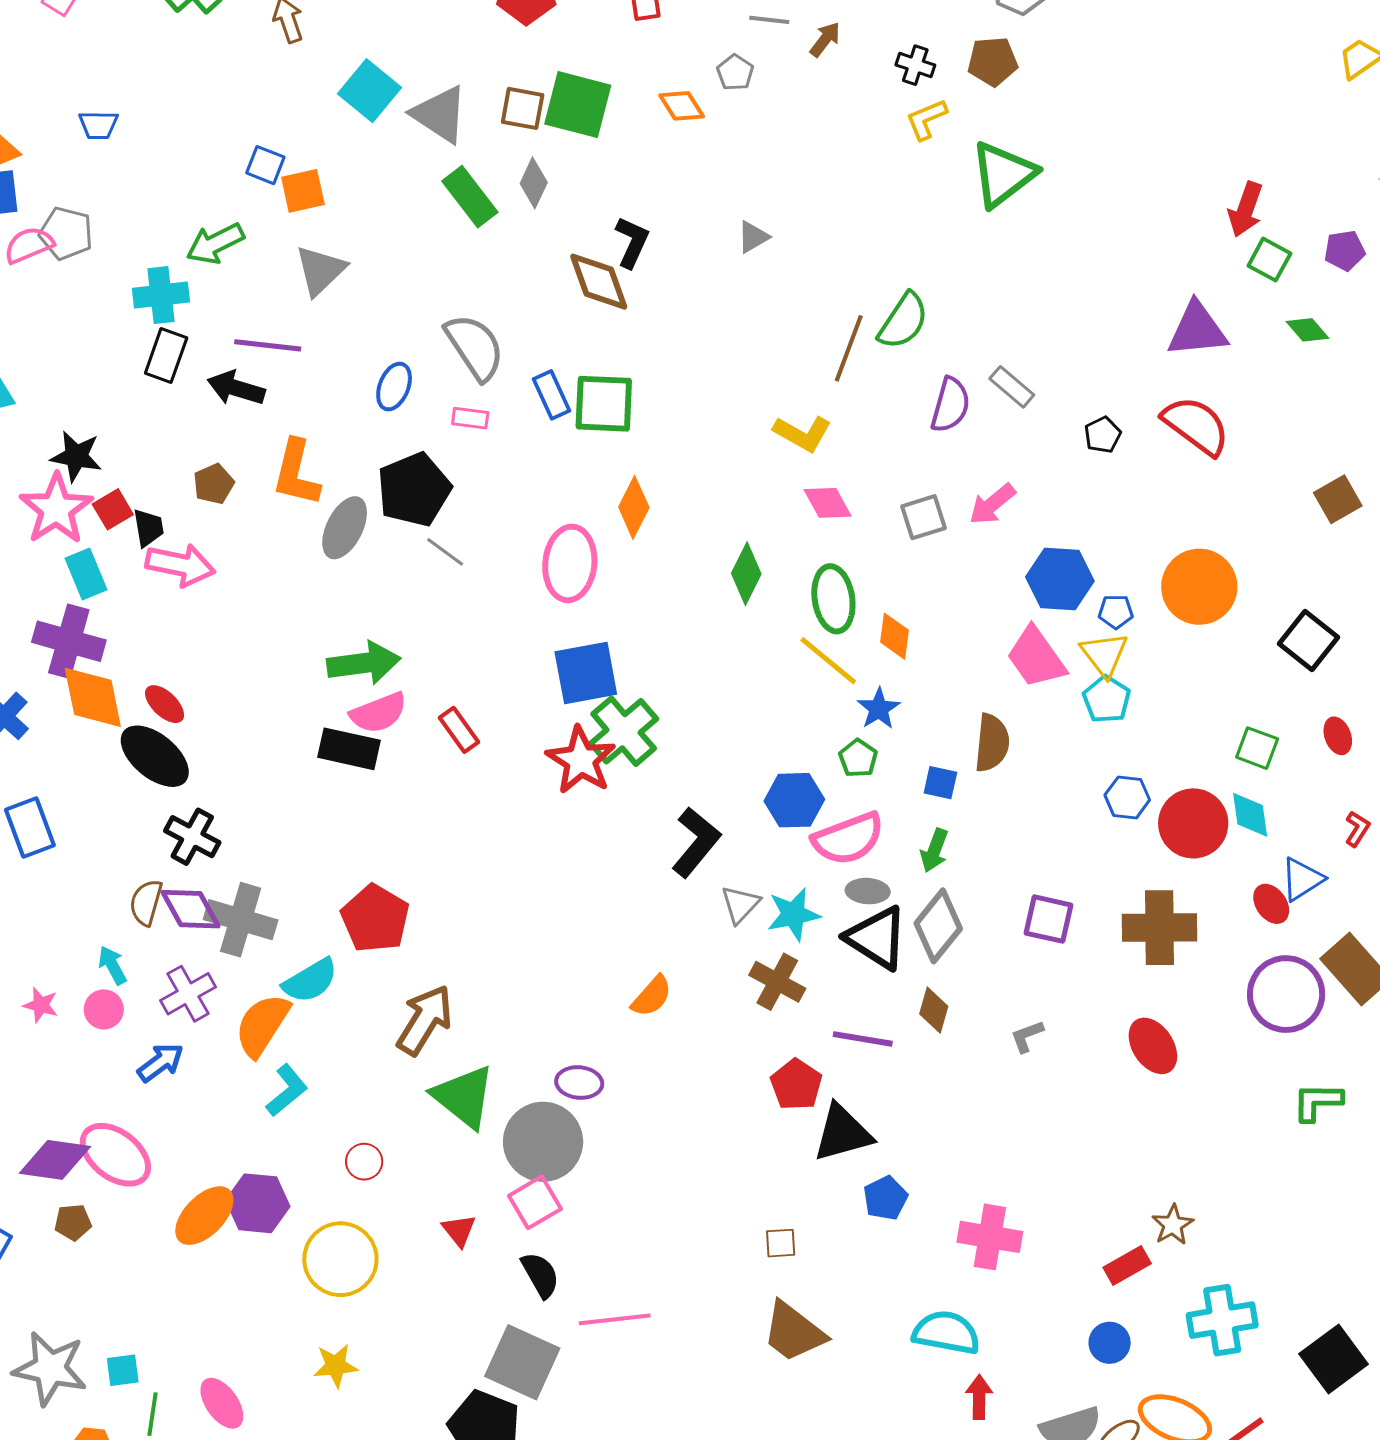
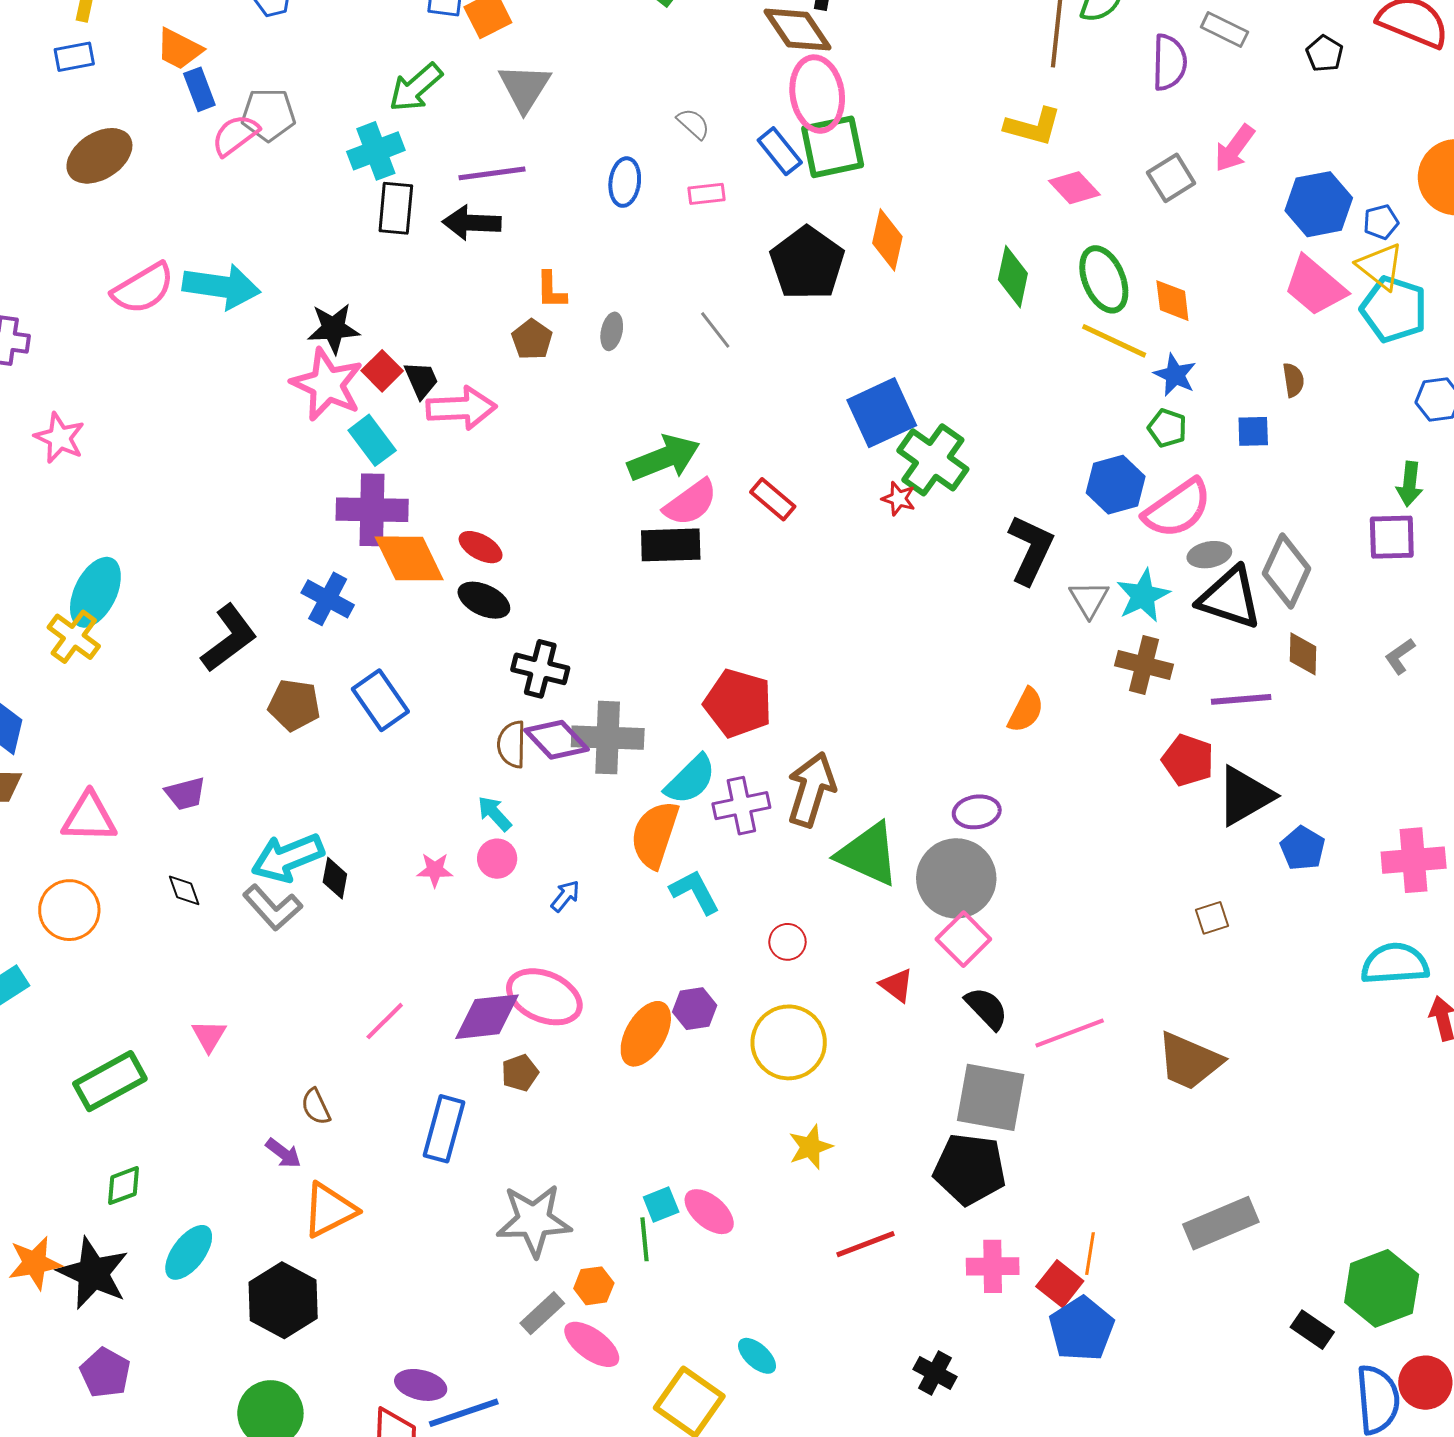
gray semicircle: (475, 347) -> (693, 124), size x0.5
orange L-shape: (296, 473) -> (551, 290), size x0.6
brown pentagon: (214, 484) -> (532, 339), moved
black pentagon: (414, 490) -> (807, 263), moved
gray ellipse: (345, 528) -> (612, 331), size x0.6
gray line: (445, 552) -> (715, 330), turned 30
pink ellipse: (570, 563) -> (817, 94), moved
cyan pentagon: (1107, 699) -> (1394, 309), size x1.4
brown semicircle: (992, 743) -> (1293, 380), size x0.6
black ellipse: (155, 756) -> (484, 600), size x0.7
red star: (581, 760) -> (899, 499), size x0.5
green arrow: (934, 850) -> (1410, 484), moved
purple cross: (188, 994) -> (741, 806), moved, turned 32
blue arrow: (161, 1062) -> (565, 896), size x0.7
cyan L-shape: (287, 1090) -> (695, 892), turned -64
purple hexagon: (258, 1203) -> (695, 1009), size x0.7
brown trapezoid: (794, 1332) -> (1189, 1061), moved
cyan square: (123, 1370) -> (661, 1204), moved

